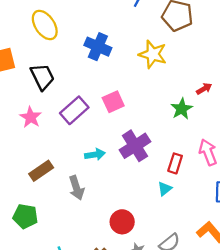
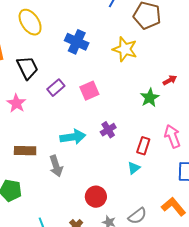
purple rectangle: (74, 110) -> (56, 88), moved, size x0.7
purple cross: (135, 146) -> (108, 130), size x0.6
cyan arrow: (95, 155) -> (73, 137), size x1.4
brown rectangle: (41, 171) -> (25, 151), turned 35

